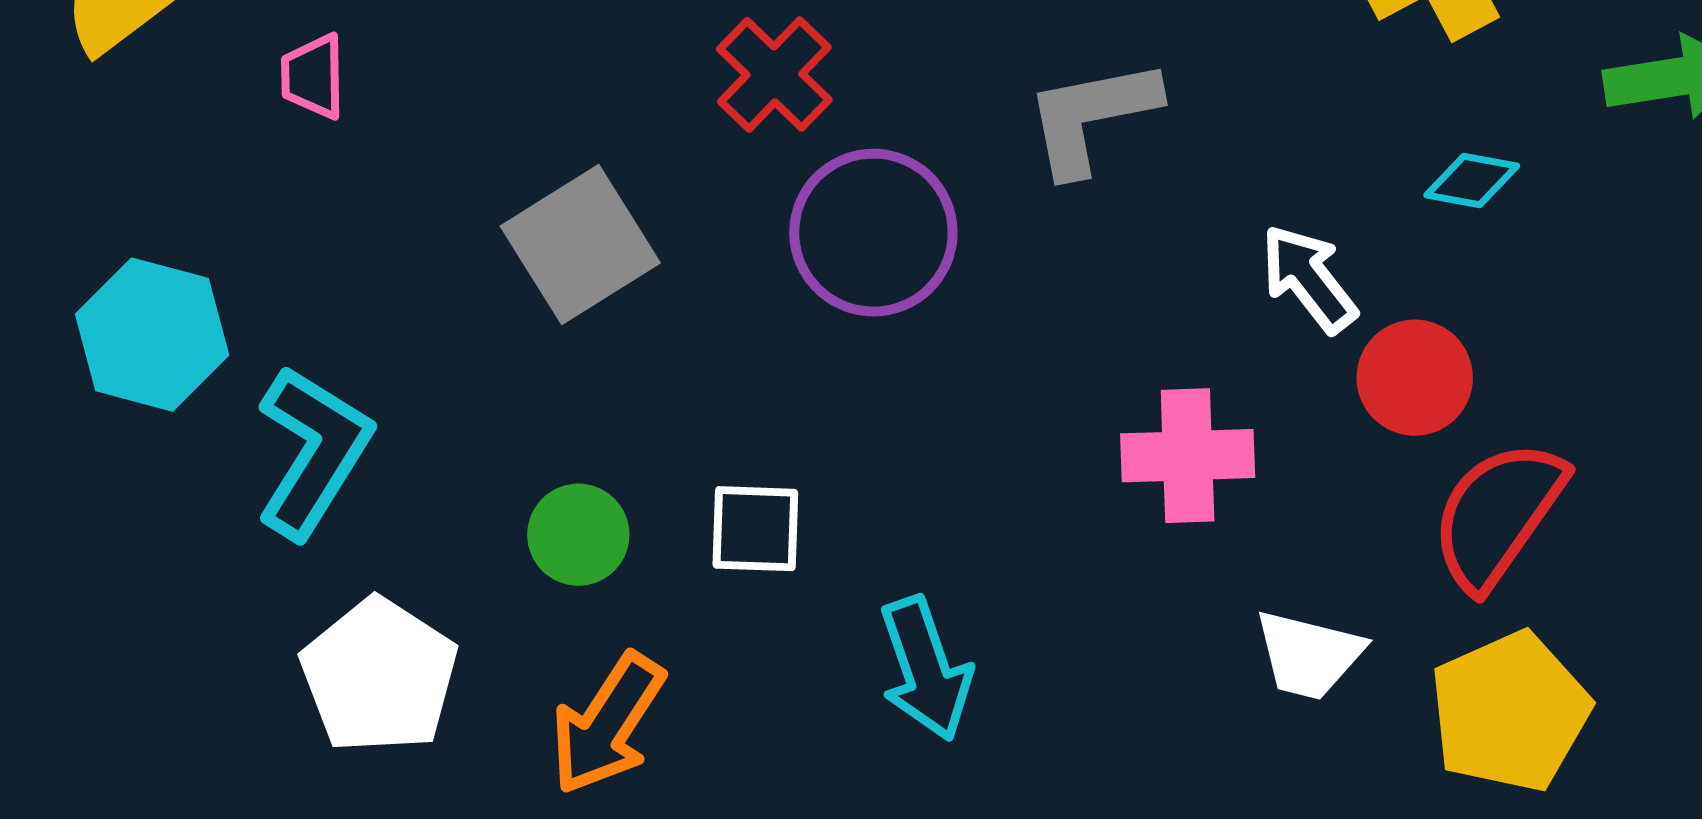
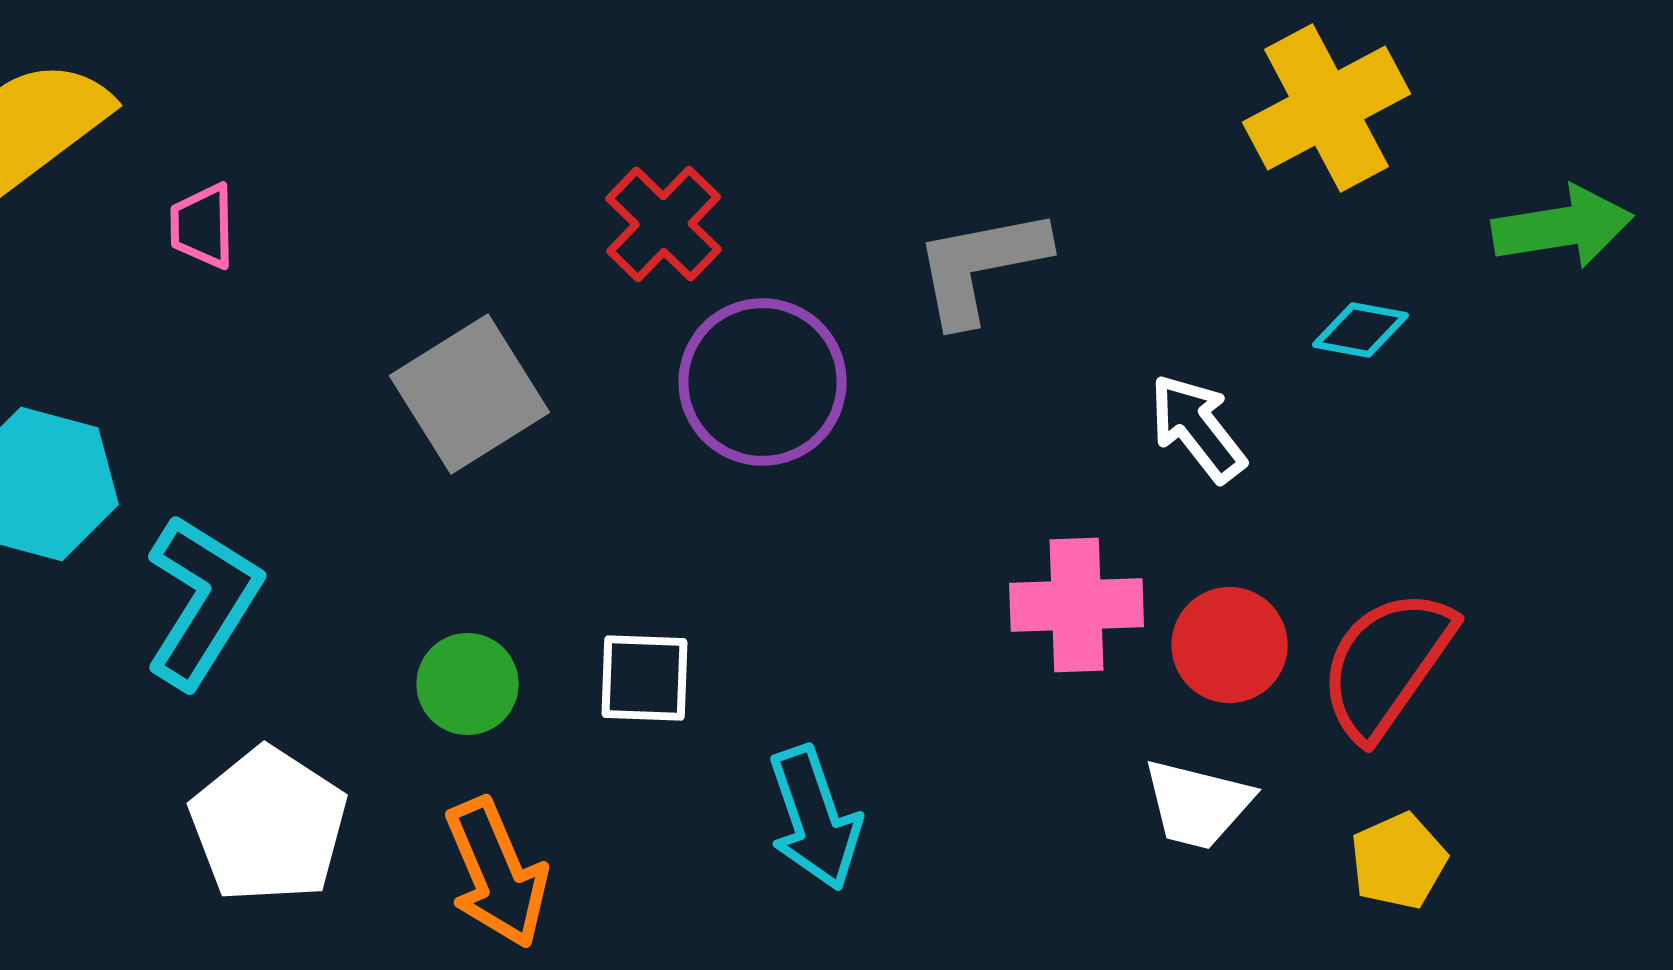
red circle: (1415, 378) -> (1230, 645), moved
yellow pentagon: (1510, 712) -> (1399, 861), size x0.6
orange arrow: (607, 724) -> (497, 873), turned -56

